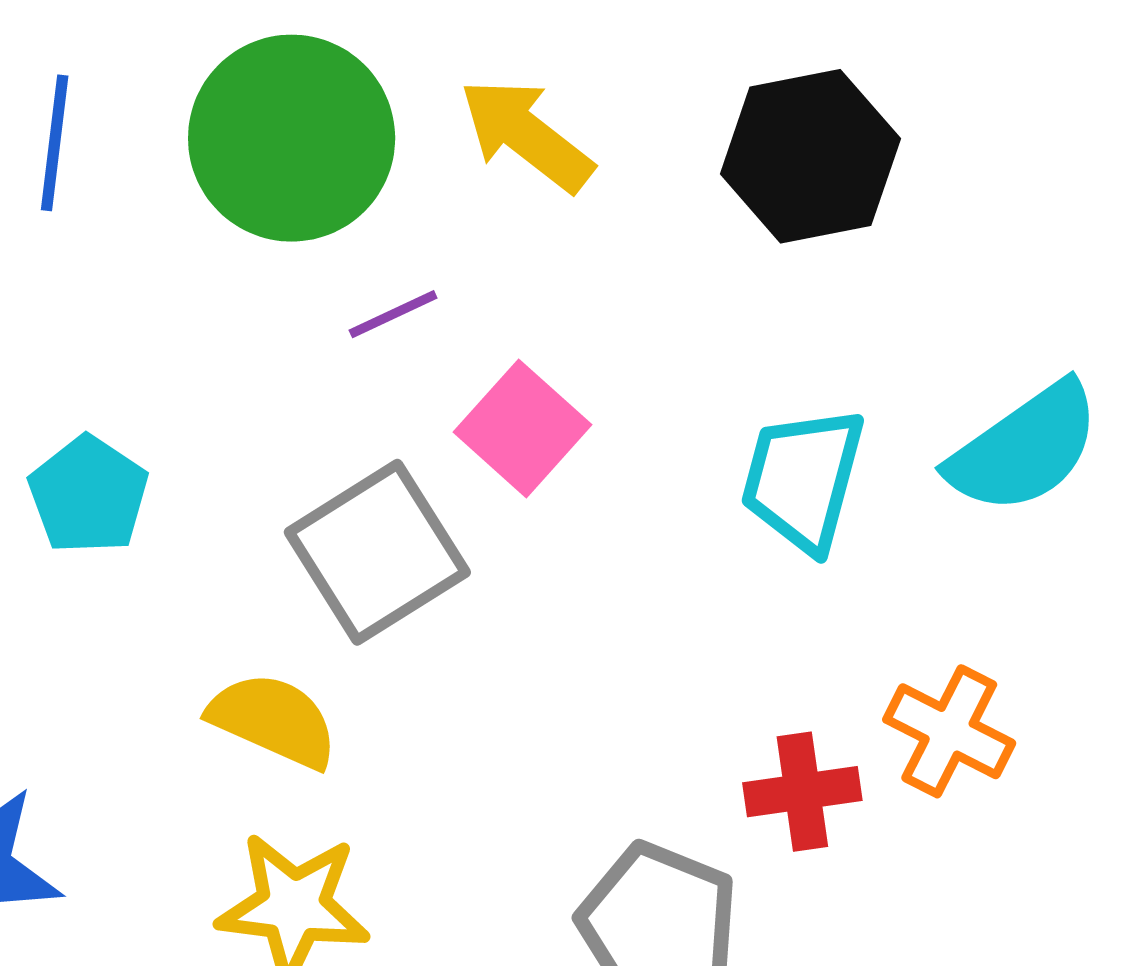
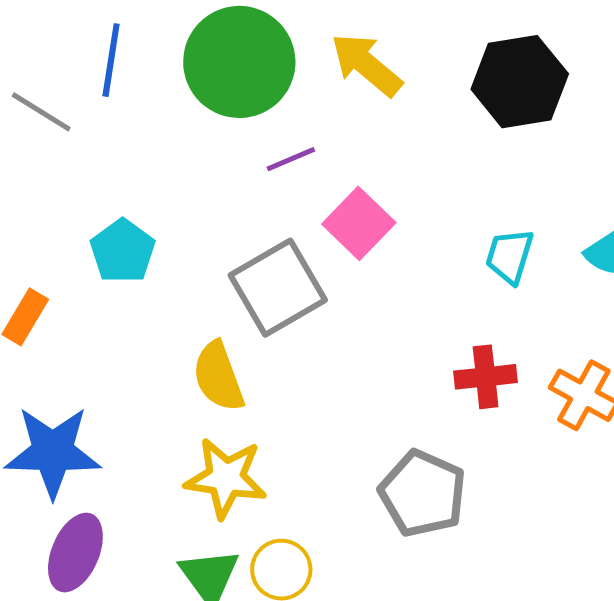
cyan trapezoid: (803, 479) -> (510, 256), size x0.7
yellow semicircle: (273, 720) -> (218, 377), turned -136
red cross: (802, 792) -> (486, 377), moved

